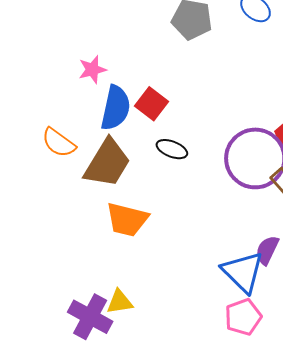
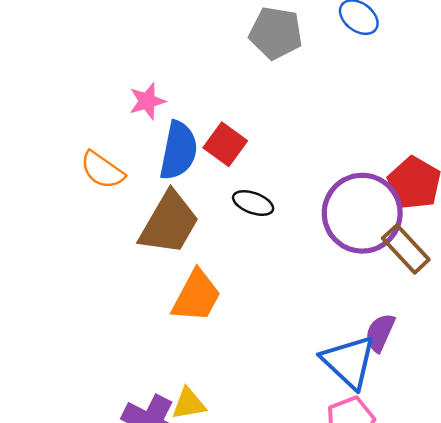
orange semicircle: (59, 143) -> (102, 170), moved
orange trapezoid: (127, 220) -> (196, 296), turned -75

